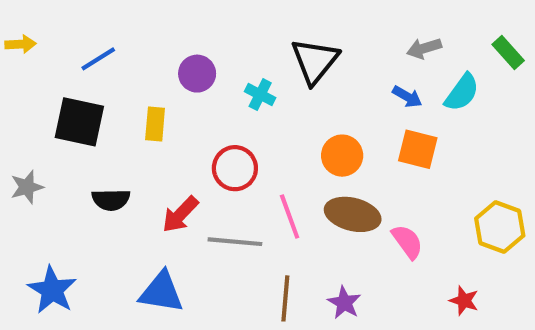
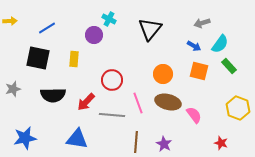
green rectangle: (508, 53) -> (229, 66), moved
cyan cross: (260, 95) -> (109, 19), moved
black semicircle: (111, 200) -> (53, 95), size x1.4
blue star: (52, 290) -> (25, 138), turned 30

